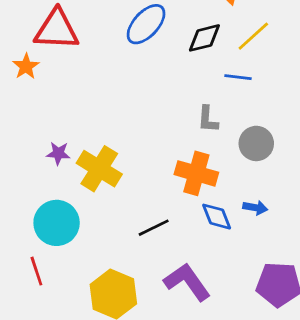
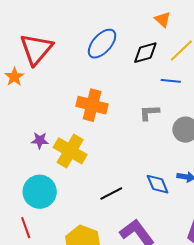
red triangle: (57, 30) -> (36, 49), turned -51
gray L-shape: (208, 119) -> (149, 113), turned 85
orange cross: (196, 173) -> (92, 105), moved

